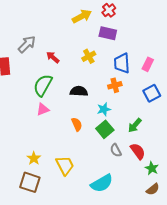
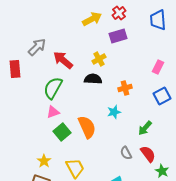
purple rectangle: (108, 33) -> (118, 36), turned -30
red arrow: (53, 57) -> (63, 60), size x1.5
blue trapezoid: (122, 63) -> (158, 20), moved
black semicircle: (79, 91) -> (93, 79), moved
orange semicircle: (77, 124) -> (87, 127), size x1.6
green square: (105, 129) -> (62, 132), moved

